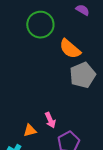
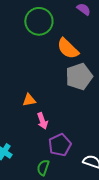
orange triangle: (30, 130) -> (29, 100), moved

